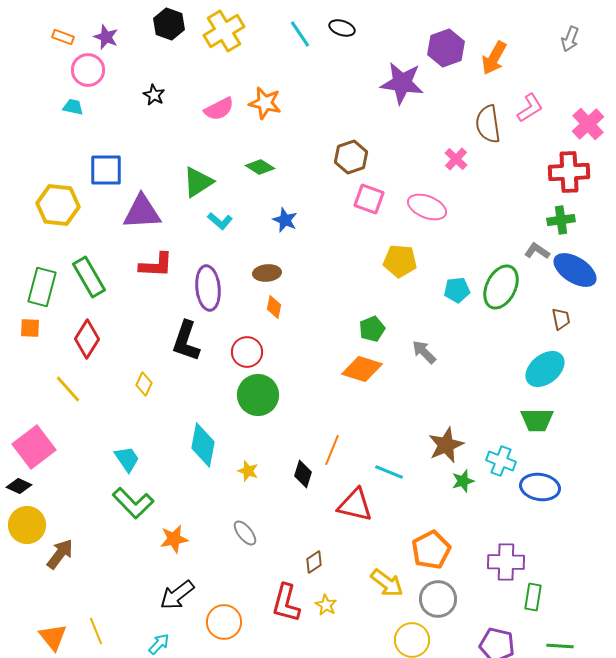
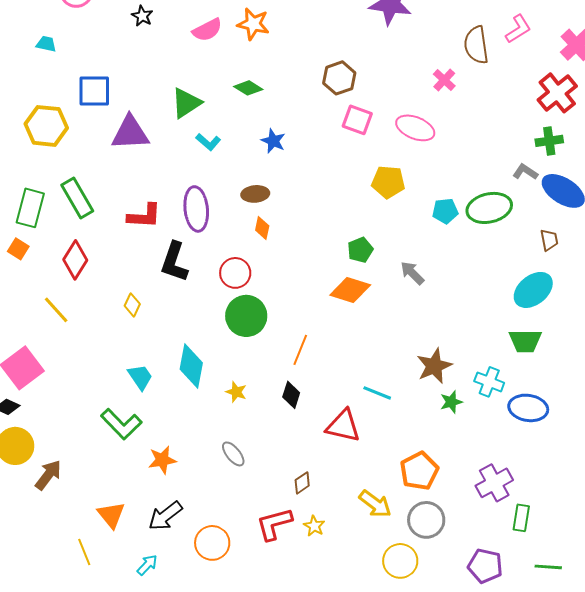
cyan trapezoid: (73, 107) -> (46, 44), moved
red cross: (569, 172) -> (557, 93), turned -36
red L-shape: (156, 265) -> (144, 216), moved
green ellipse: (501, 287) -> (489, 208), turned 51
orange square: (30, 328) -> (18, 249), turned 30
orange line: (332, 450) -> (300, 350), moved
cyan trapezoid: (127, 459) -> (140, 377), moved
purple cross: (506, 562) -> (494, 483), turned -30
red L-shape: (286, 603) -> (274, 524), turned 60
orange triangle: (53, 637) -> (111, 515), moved

